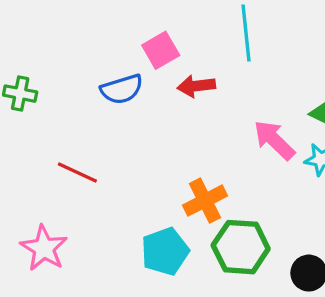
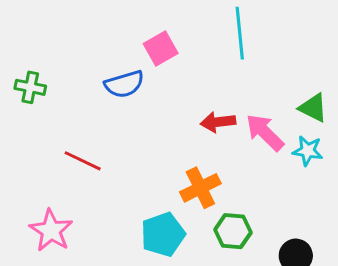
red arrow: (196, 86) -> (218, 122), moved
green hexagon: (241, 247) -> (233, 231), size x0.7

